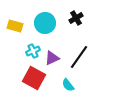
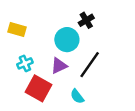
cyan circle: (45, 23) -> (67, 40), moved
cyan cross: (33, 51) -> (25, 63), moved

